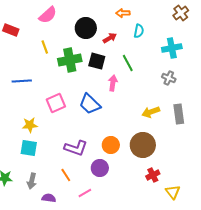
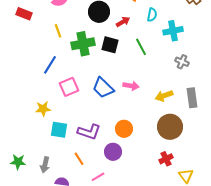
cyan cross: (172, 48) -> (173, 31), moved
blue line: (22, 81) -> (50, 65), moved, turned -54
pink arrow: (113, 83) -> (131, 86), moved, turned 91
brown circle: (143, 145) -> (170, 127), moved
cyan square: (29, 148) -> (59, 130), moved

